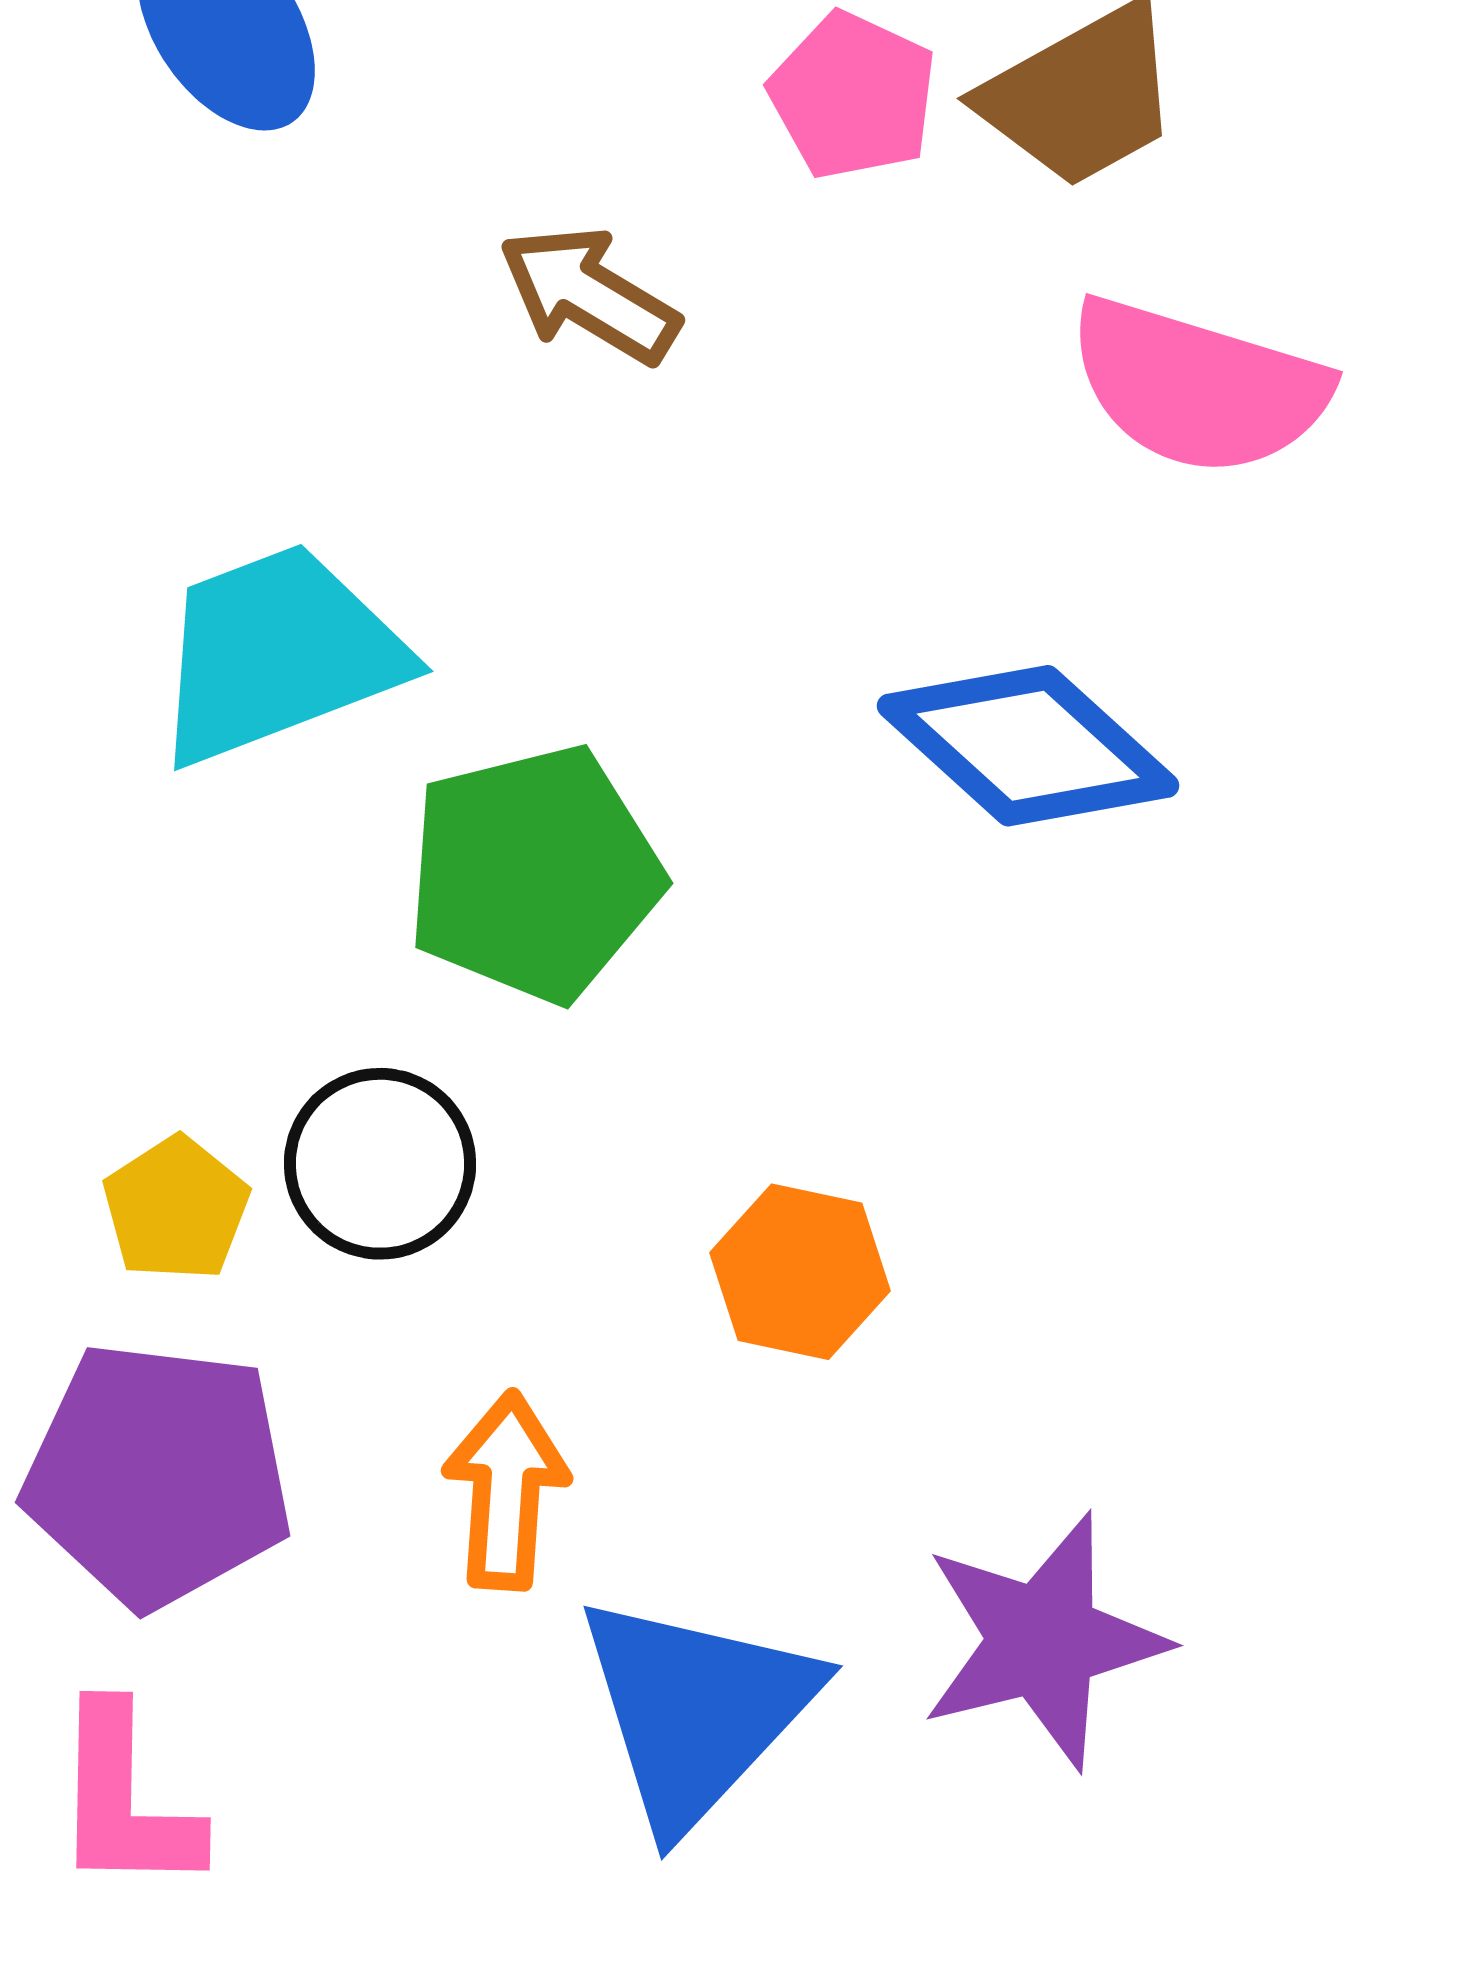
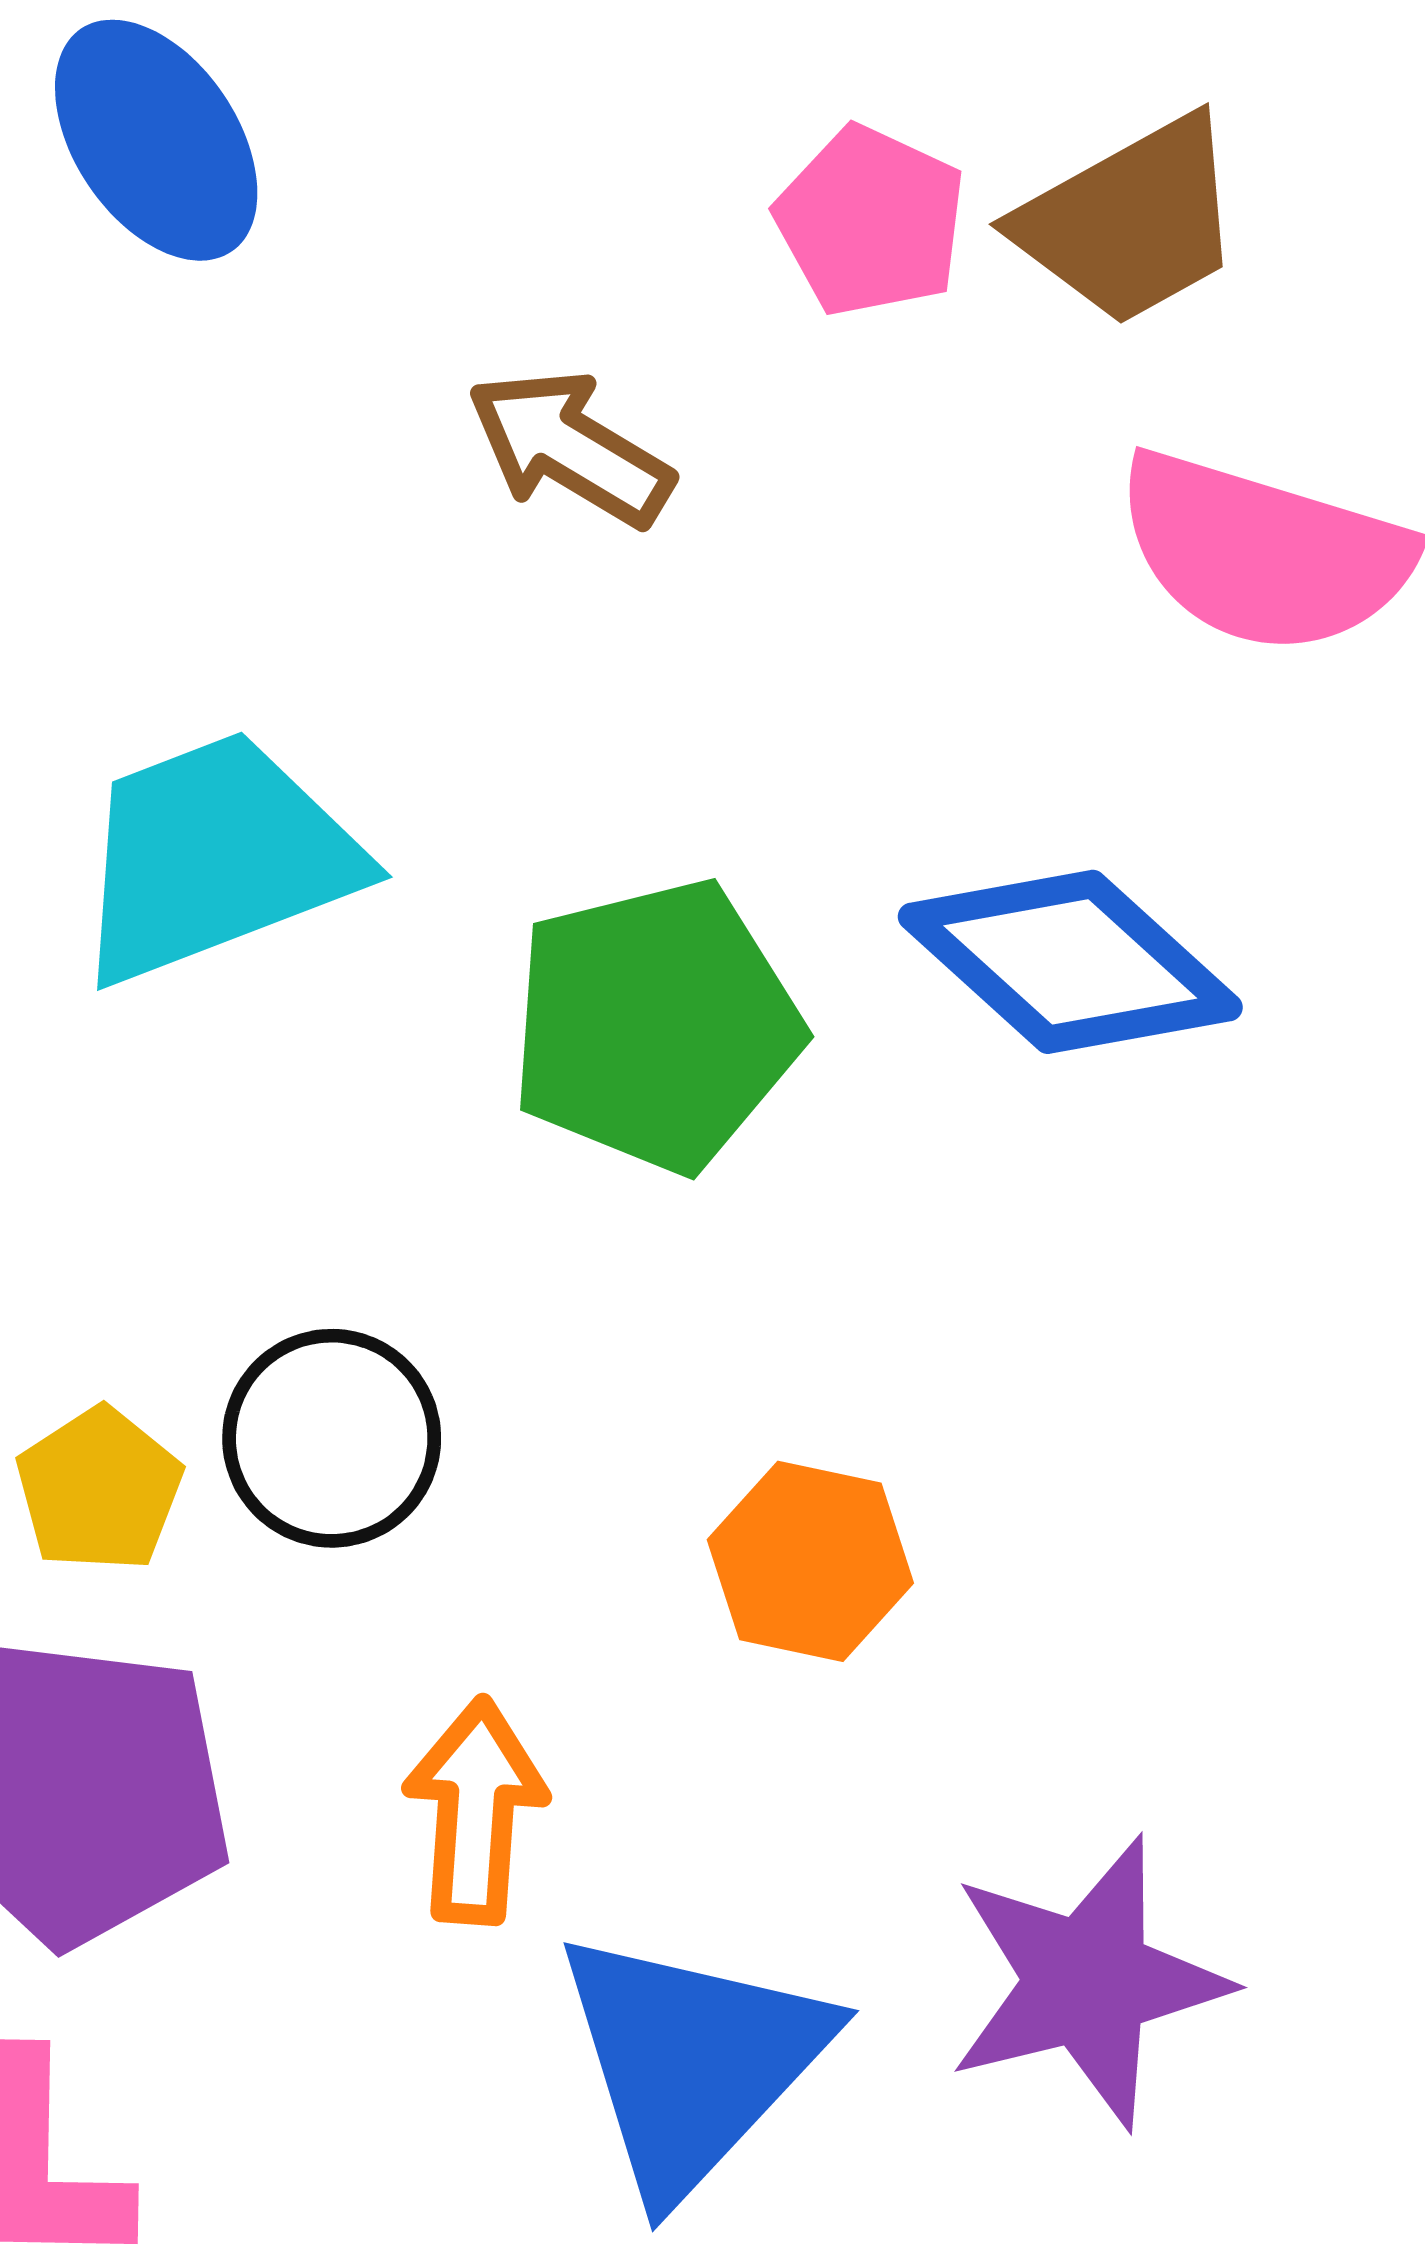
green pentagon: (534, 874) -> (655, 1026), moved

